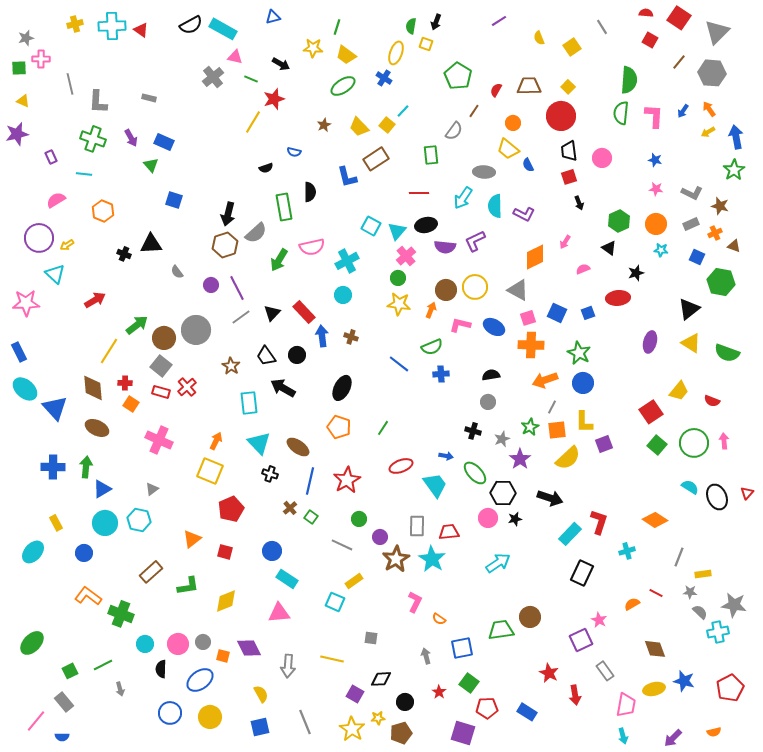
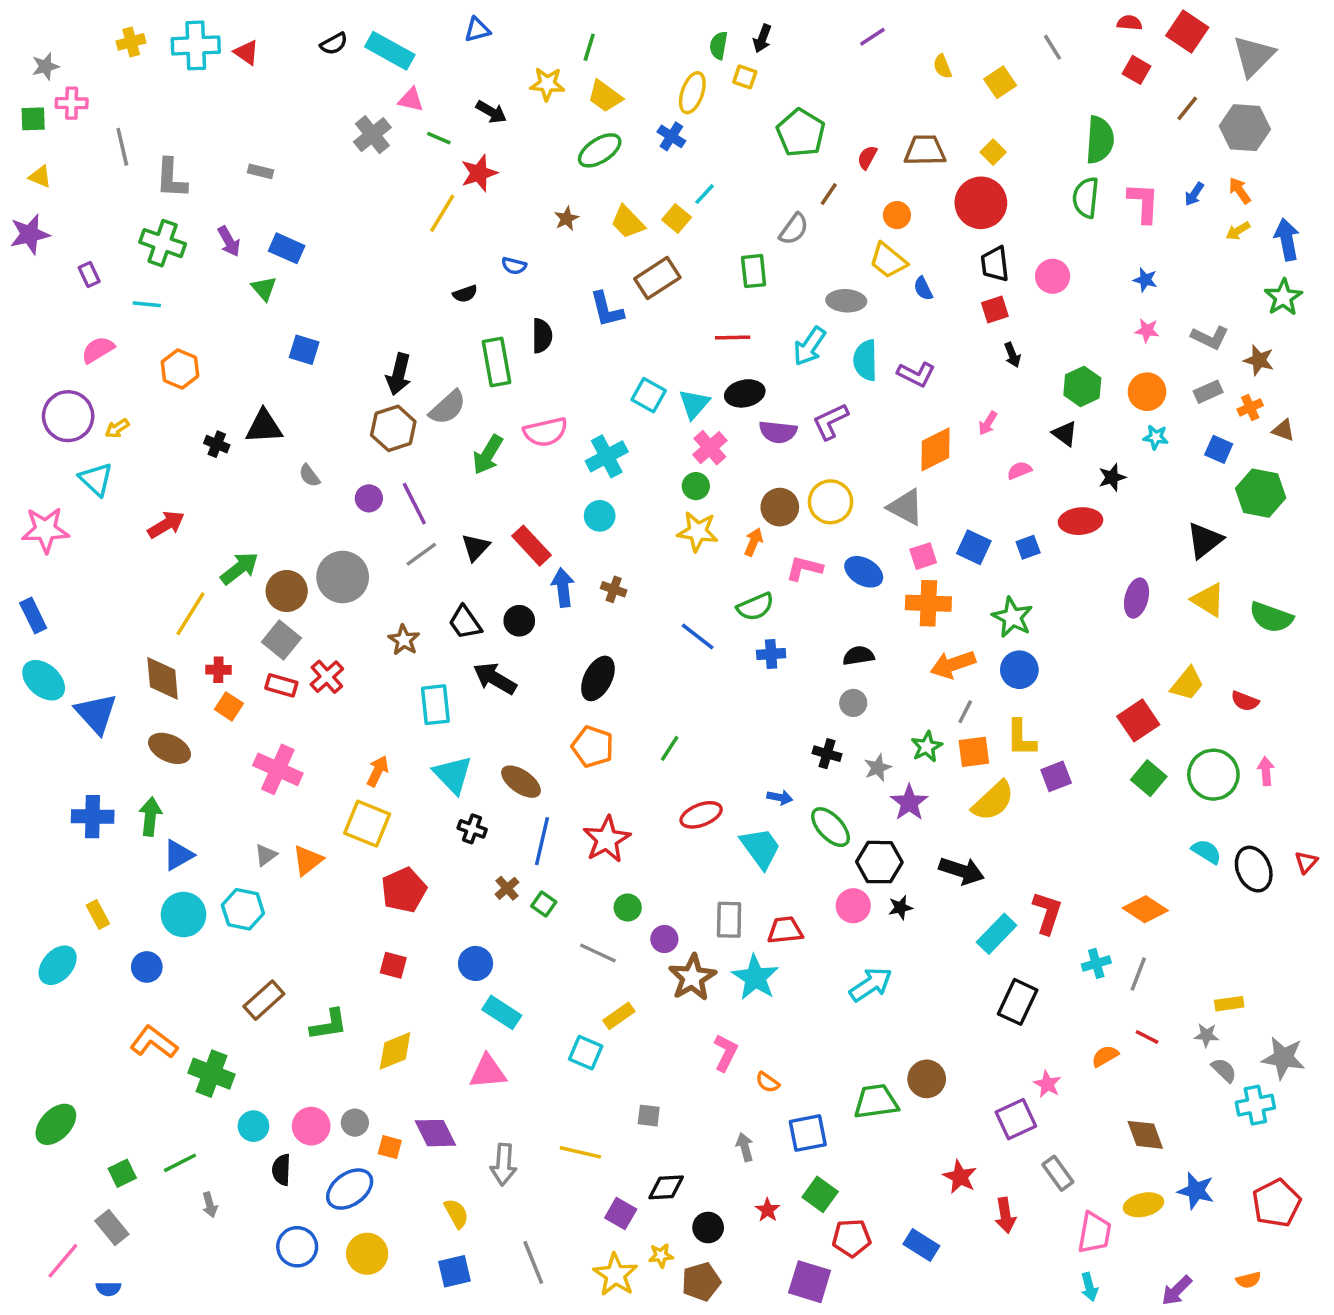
black semicircle: (191, 25) -> (334, 44), size x0.7
orange triangle: (192, 539) -> (308, 860), moved
gray line: (679, 557) -> (1138, 974), moved

